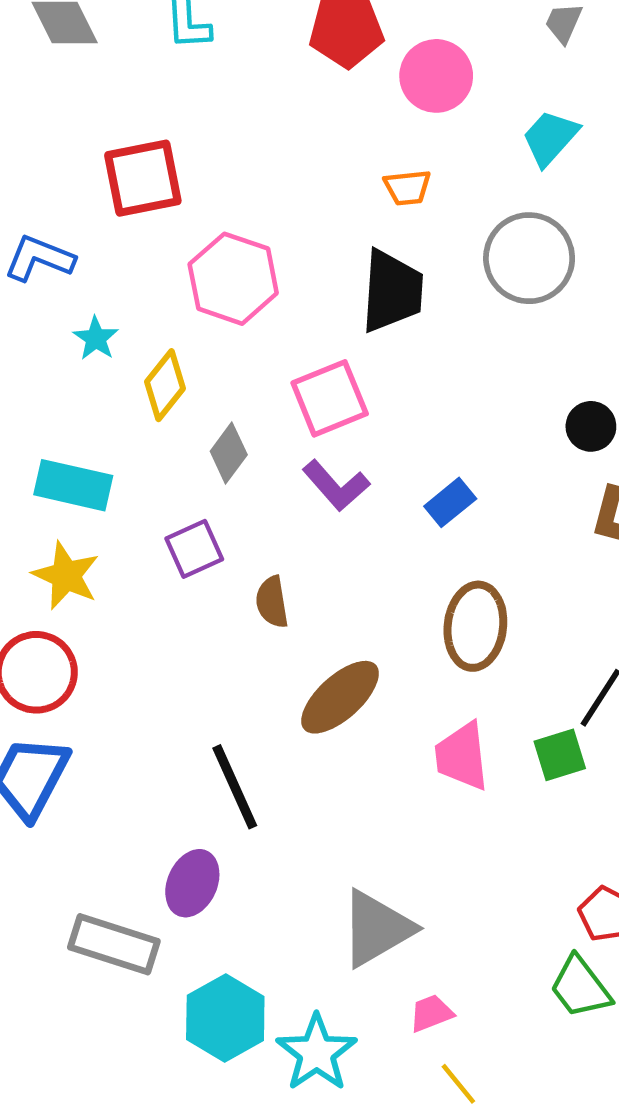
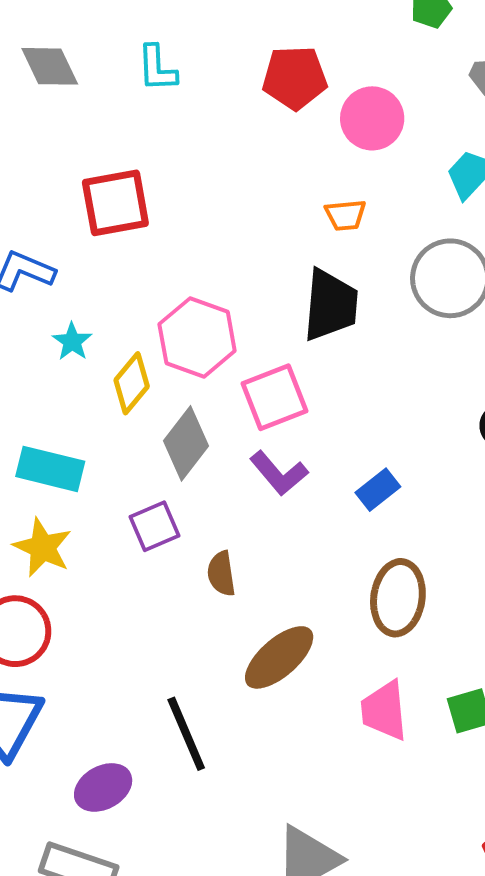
pink hexagon: (233, 279) -> (197, 338), moved
gray diamond: (229, 453) -> (186, 443), size x1.4
purple ellipse: (192, 883) -> (103, 787), moved, turned 36

